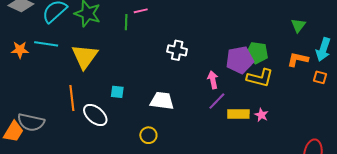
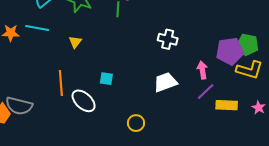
yellow triangle: (85, 56) -> (75, 42), size x0.5
white trapezoid: (162, 101) -> (165, 82), moved, turned -30
pink star: (261, 115) -> (259, 108), moved

